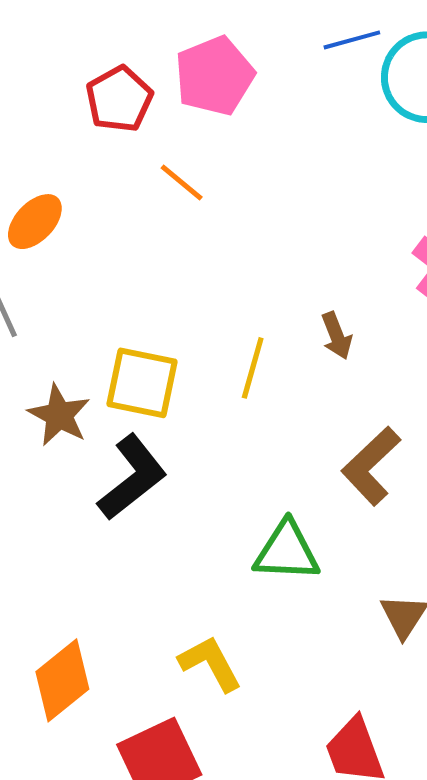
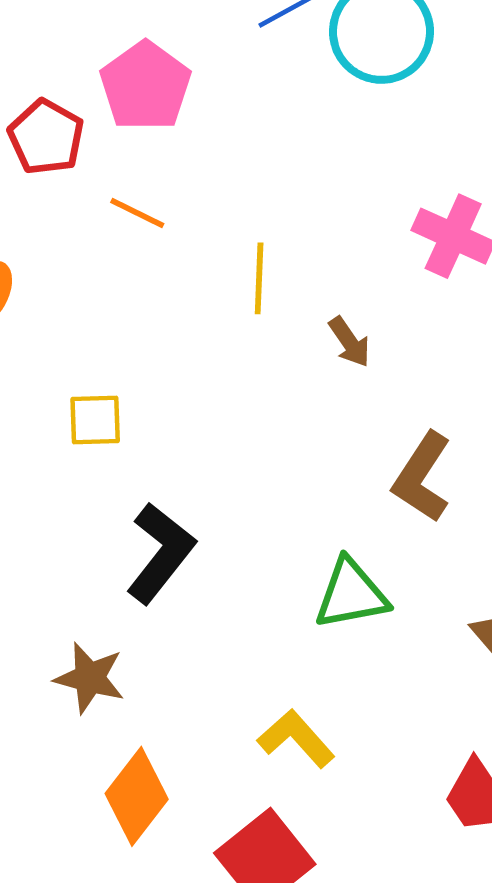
yellow line: (253, 368) -> (259, 278), moved
yellow square: (142, 383) -> (95, 420), moved, size x0.7
brown star: (59, 415) -> (90, 678), moved

